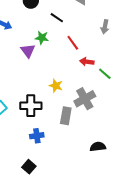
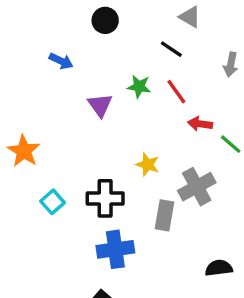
black line: (57, 18) -> (171, 49), moved
green star: (42, 38) -> (139, 87), moved
blue cross: (37, 136) -> (115, 249), size x1.5

